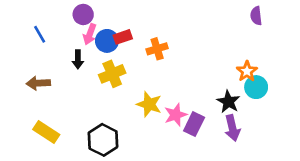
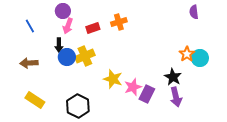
blue circle: (107, 41) -> (67, 57), moved
orange cross: (157, 49) -> (119, 22), moved
cyan circle: (256, 87) -> (200, 58), moved

